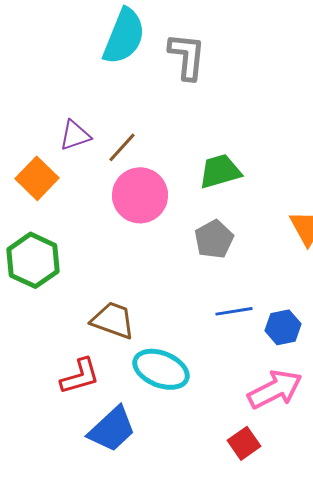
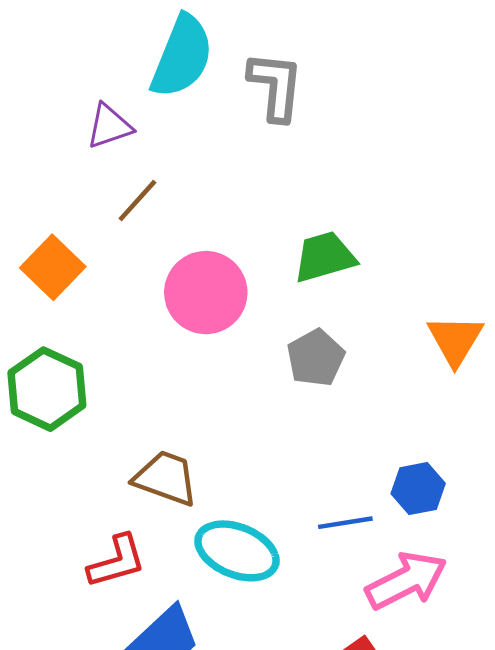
purple triangle: (75, 135) -> (109, 126), moved
brown line: (122, 147) -> (137, 200), moved
blue line: (234, 311) -> (345, 523), moved

